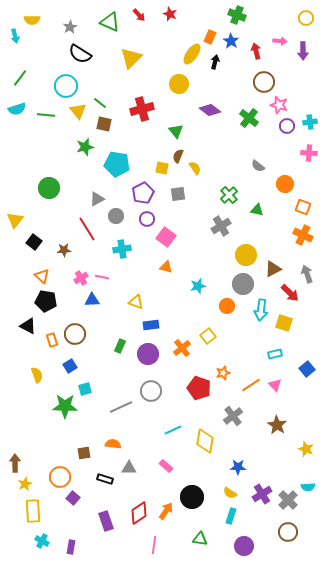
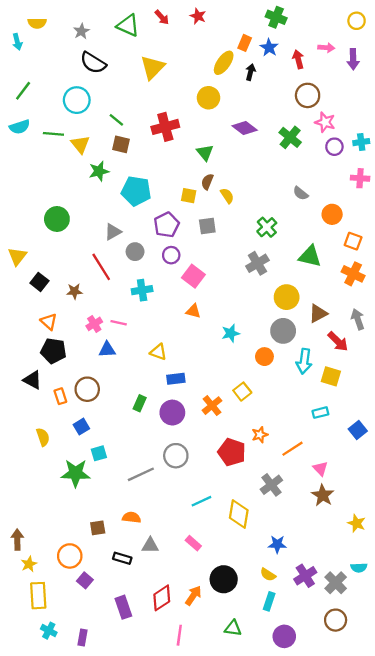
yellow triangle: (78, 111) -> (80, 144), moved
green triangle: (257, 210) -> (310, 256), moved, size x1.5
pink triangle: (275, 385) -> (320, 468), moved

